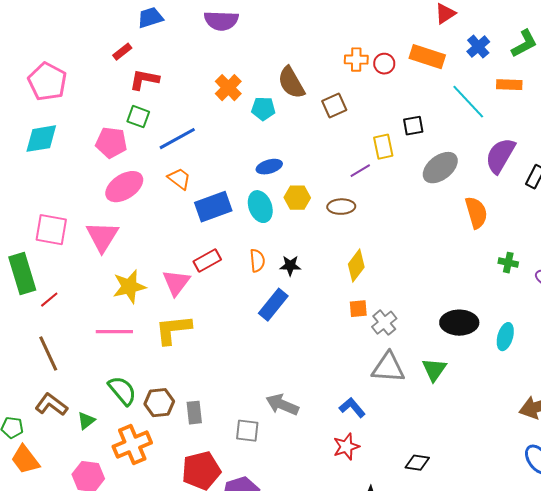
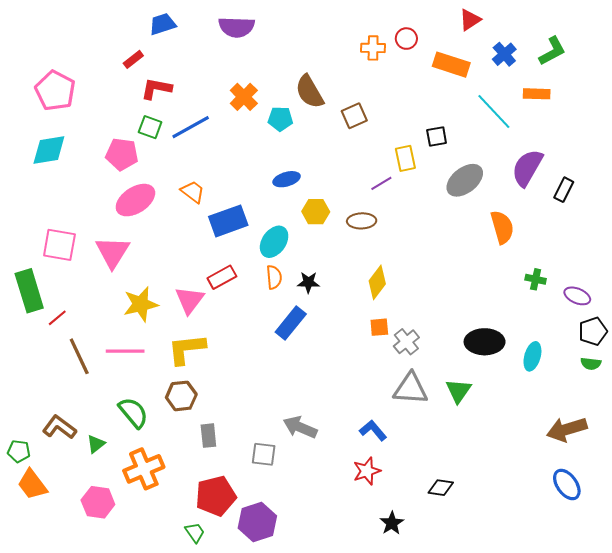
orange cross: (356, 60) -> (373, 48), moved
red circle: (384, 64) -> (406, 39), moved
blue line: (177, 139) -> (191, 127), moved
cyan ellipse: (260, 207) -> (274, 242), moved, turned 56
brown line: (48, 354) -> (79, 356), moved
brown hexagon: (159, 403) -> (181, 396), moved

